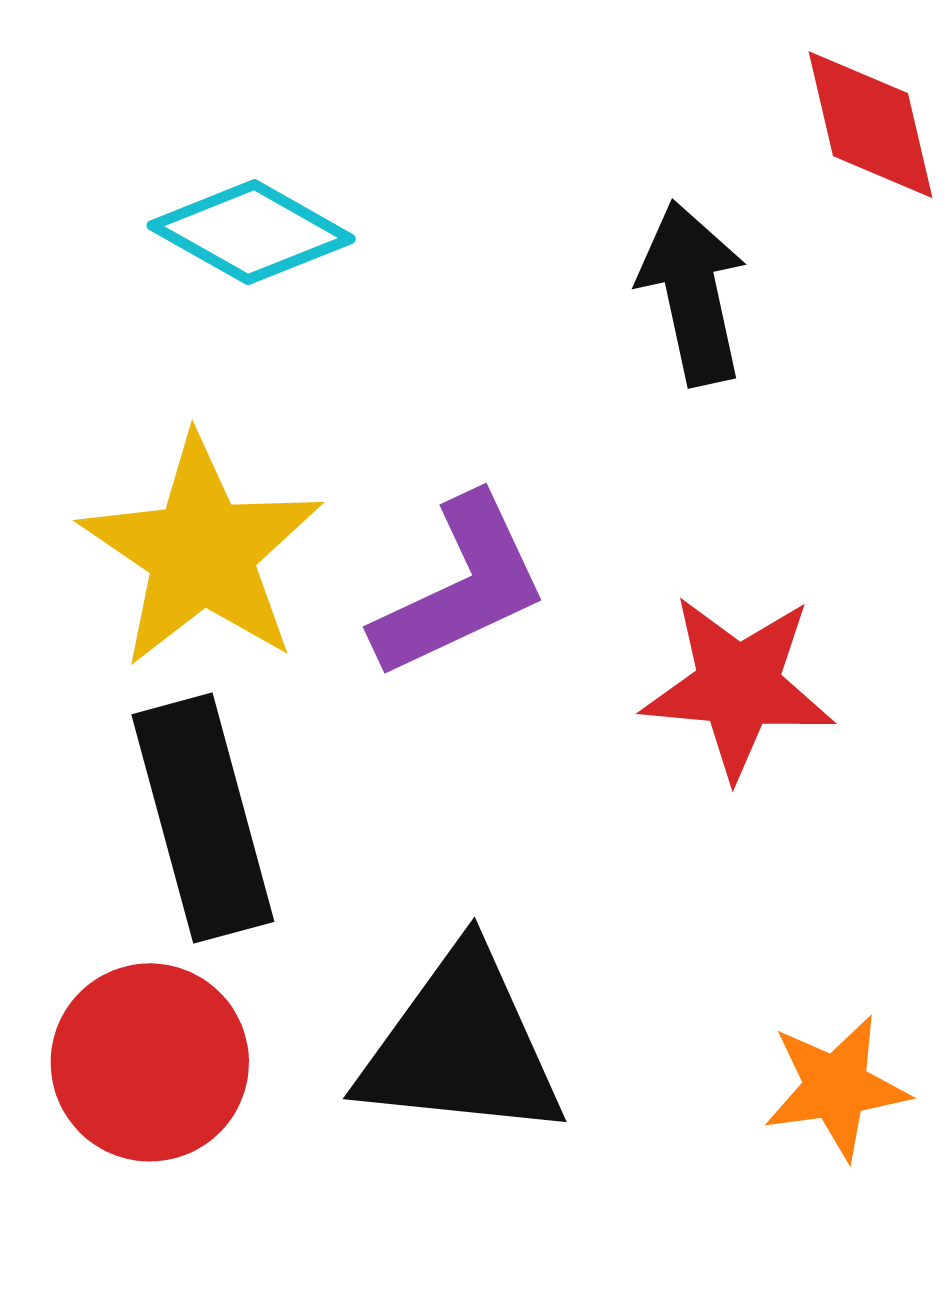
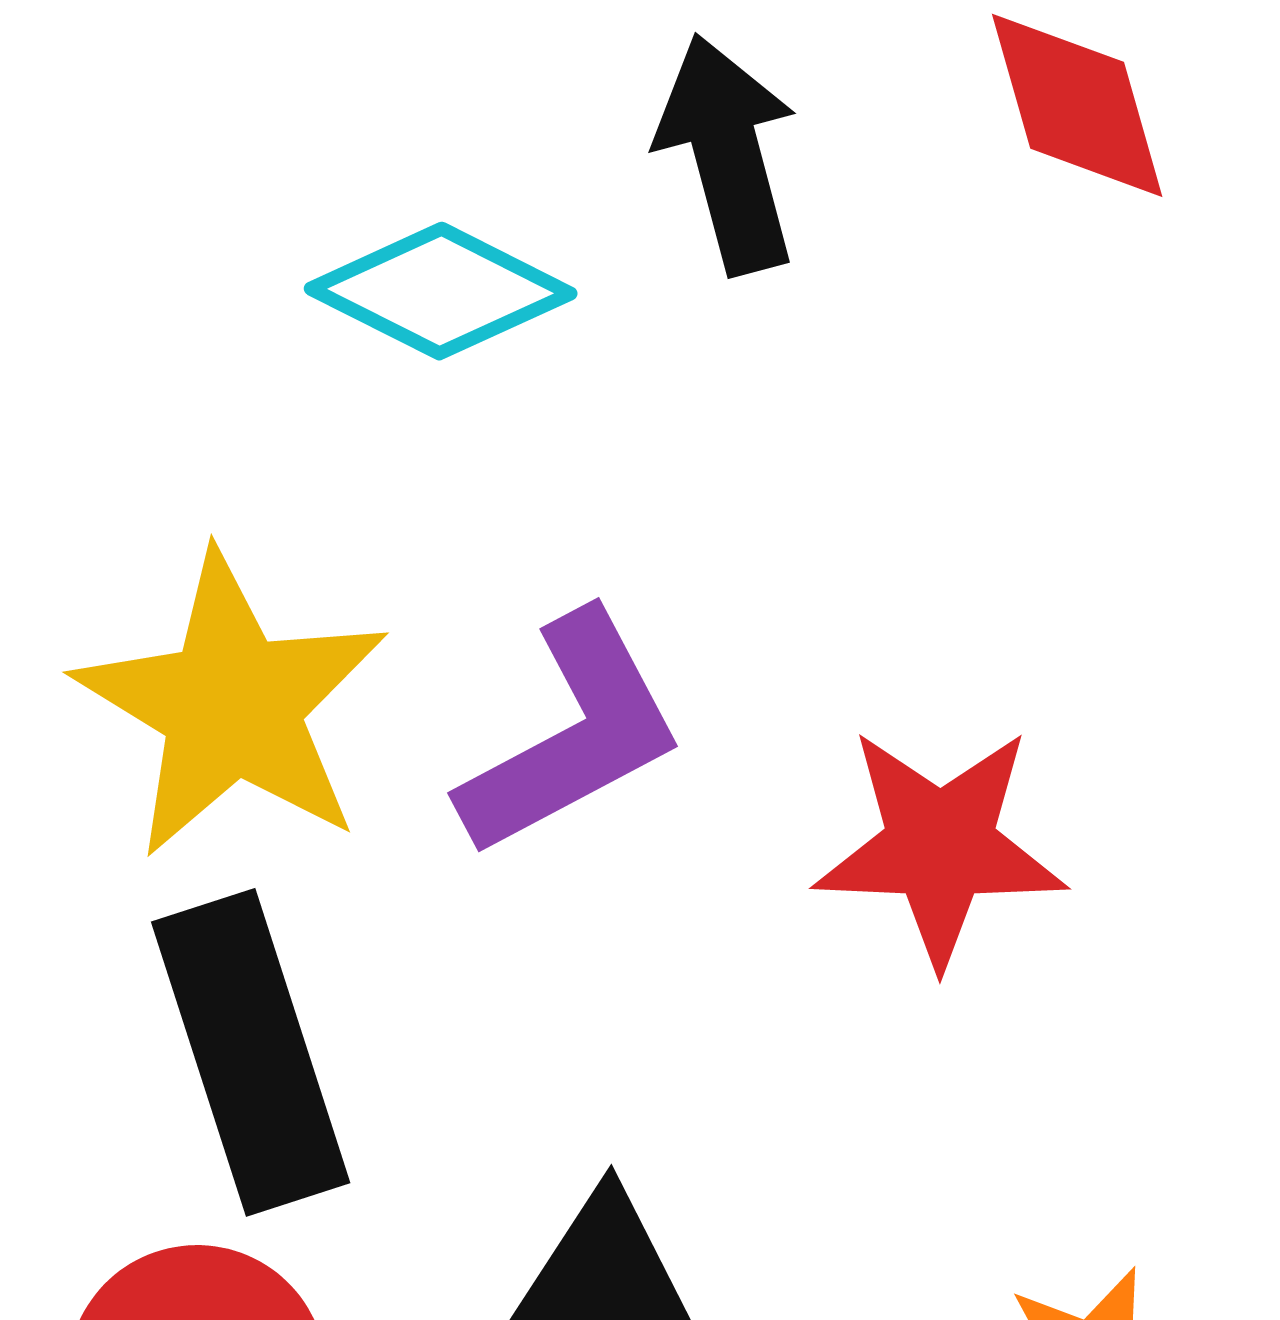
cyan diamond: (251, 232) -> (441, 291), moved
black arrow: (693, 293) -> (728, 154), moved

